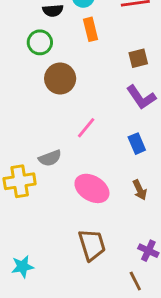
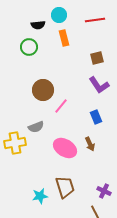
brown circle: (60, 79) -> (43, 90), moved
brown arrow: (140, 190) -> (90, 144), moved
cyan star: (23, 267) -> (40, 196), moved

